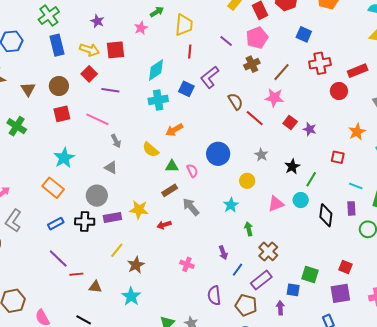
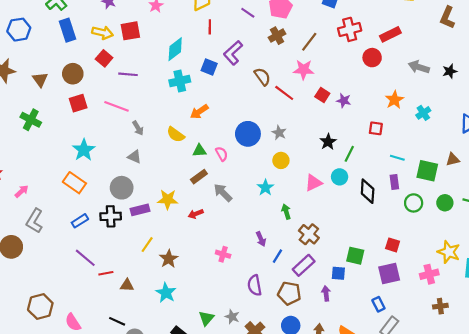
gray star: (261, 155) -> (279, 133), moved

